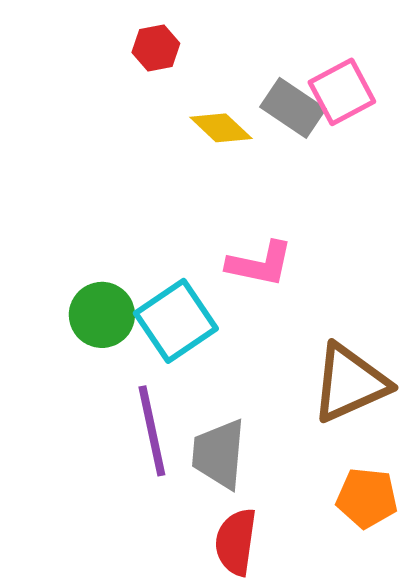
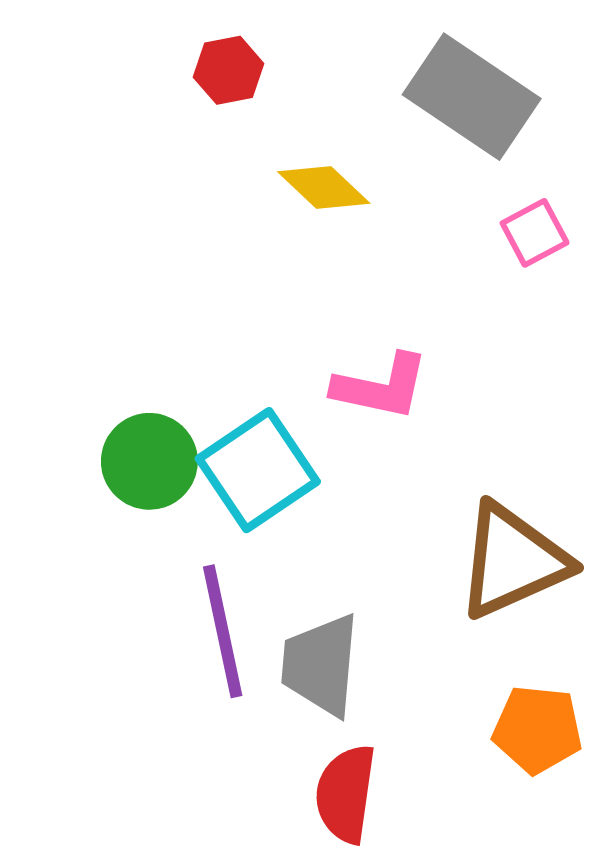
pink square: (342, 92) -> (535, 233), moved, size x0.7
gray rectangle: (293, 108) -> (472, 97), moved, size x1.4

